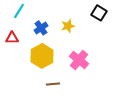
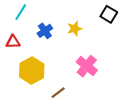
yellow hexagon: (42, 56) -> (32, 71), moved
brown line: (53, 84) -> (58, 93), turned -32

